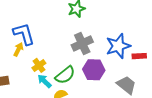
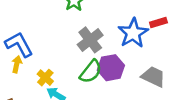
red rectangle: (139, 56) -> (158, 22), moved
green semicircle: (65, 75) -> (91, 72), moved

